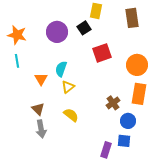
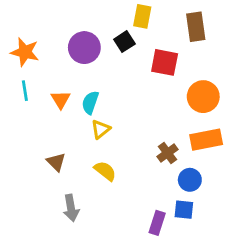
red square: (102, 53) -> (165, 62), moved, turned 30
orange triangle: (41, 79) -> (61, 100), moved
orange rectangle: (139, 94) -> (206, 140), turned 70
gray arrow: (41, 129) -> (71, 208), moved

